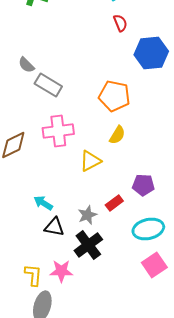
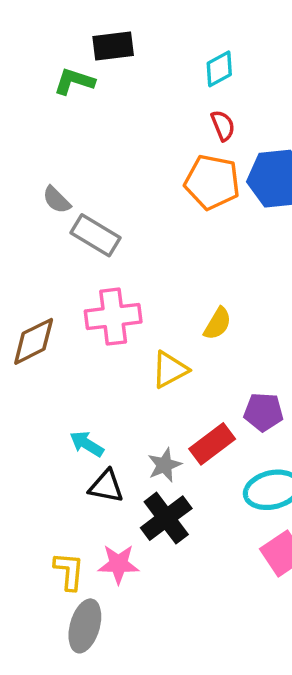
orange pentagon: (114, 96) -> (212, 182), moved
red rectangle: (114, 203) -> (212, 444), size x1.4

